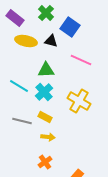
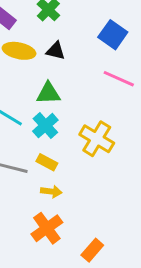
blue square: (70, 27) -> (113, 35), moved
pink line: (81, 60) -> (119, 79), moved
orange cross: (45, 162) -> (47, 228), size x1.5

